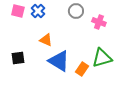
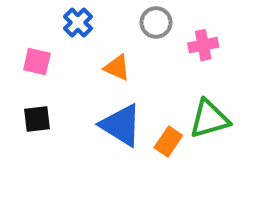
pink square: (18, 11) -> (37, 62), moved
pink cross: (99, 22) -> (203, 45), turned -32
orange triangle: (46, 40) -> (117, 68), moved

